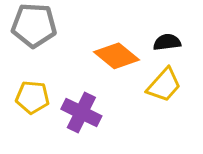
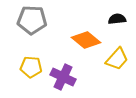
black semicircle: (167, 42) -> (117, 19), moved

